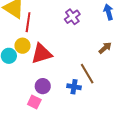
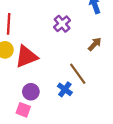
purple cross: (72, 17) -> (62, 24), moved
blue cross: (74, 87) -> (65, 89), turned 32

